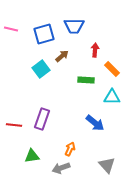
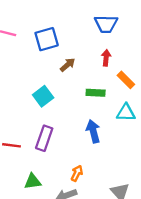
blue trapezoid: (74, 26) -> (106, 24), moved
cyan square: (41, 69) -> (43, 96), moved
blue arrow: (95, 123) -> (93, 131), moved, turned -144

